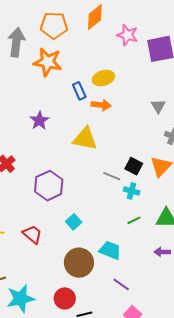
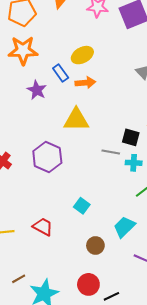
purple star: (39, 121) -> (37, 90), moved
purple hexagon: (49, 186) -> (47, 157), moved
cyan trapezoid: (110, 250) -> (124, 227), turned -55
brown circle: (79, 263) -> (95, 245), size x0.6

